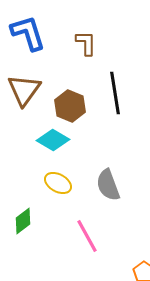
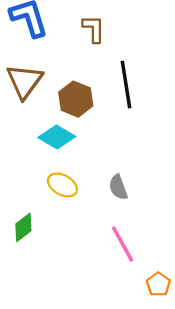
gray semicircle: (108, 185) -> (118, 187), size x0.7
pink line: (87, 236) -> (123, 244), moved

